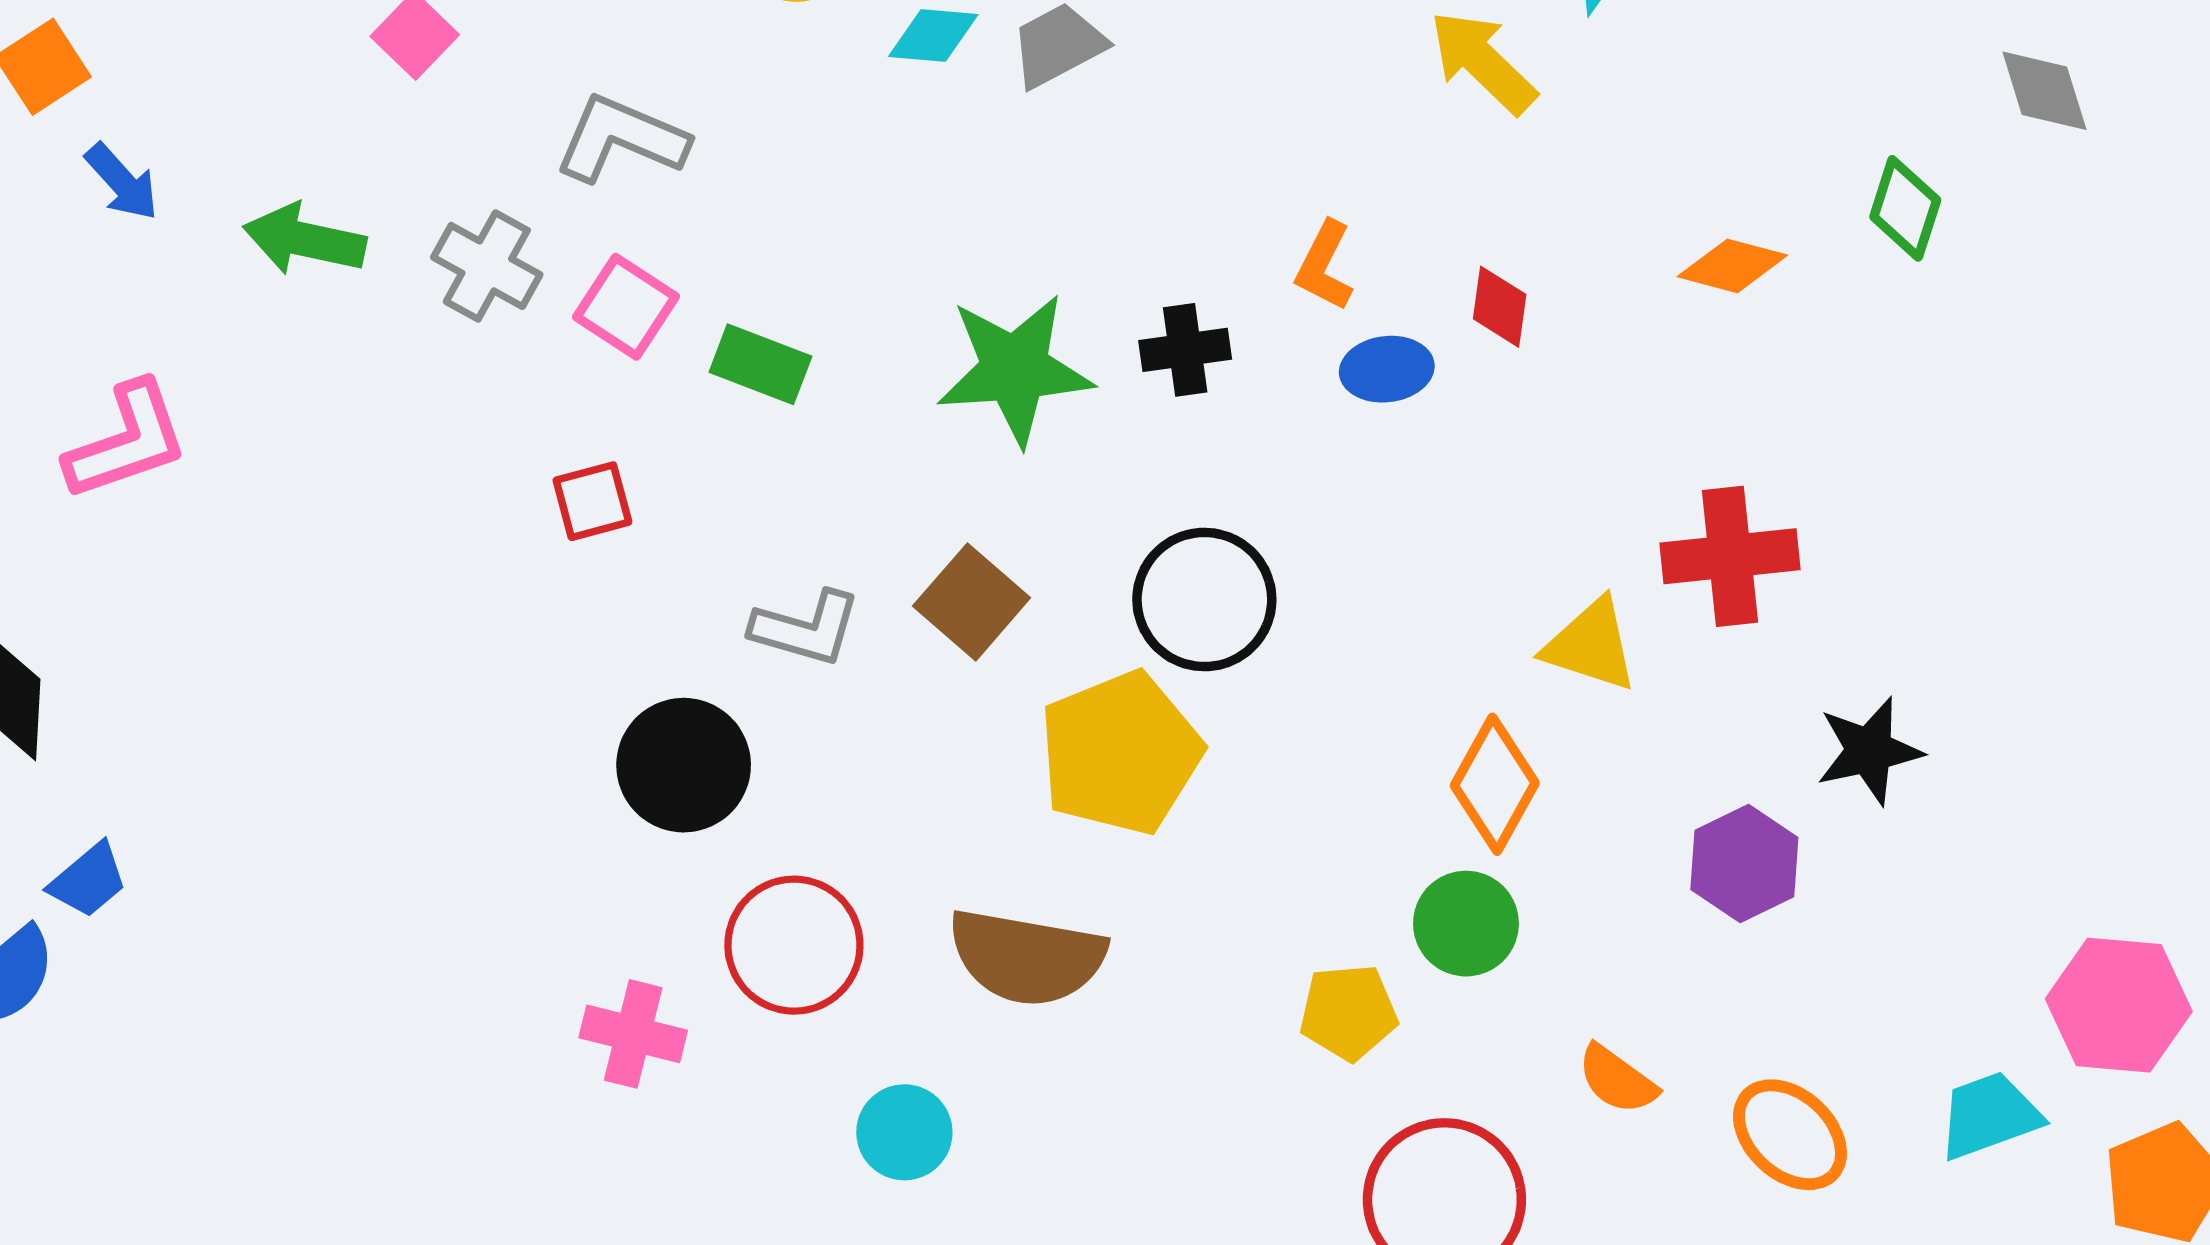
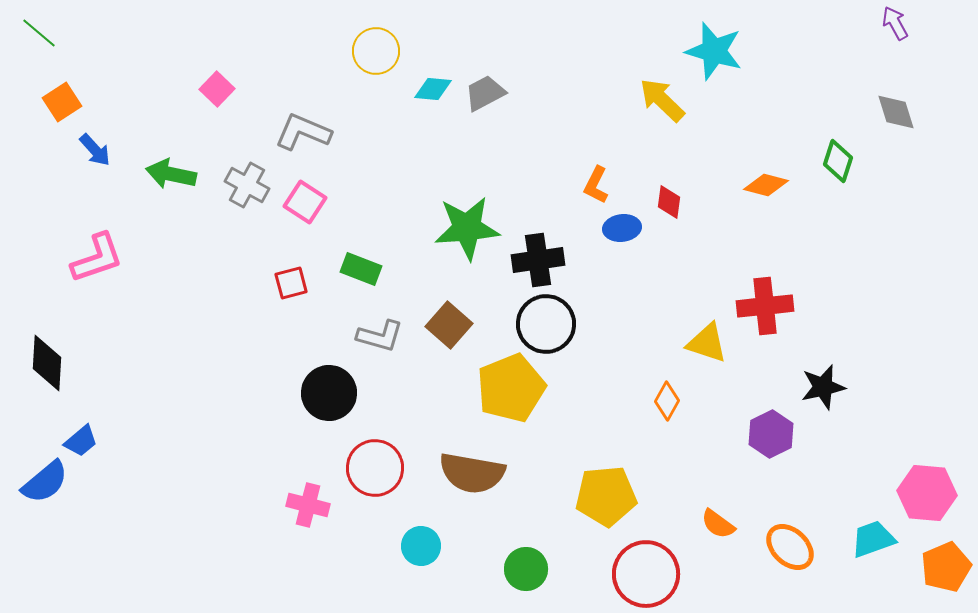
black cross: (1185, 350) -> (538, 260), moved, size x1.4
green rectangle: (760, 364) -> (361, 269), moved
orange diamond: (1495, 784) -> (667, 401), size x0.7
green circle: (1466, 924) -> (526, 569), moved
yellow pentagon: (1348, 1012) -> (606, 496), size x1.5

